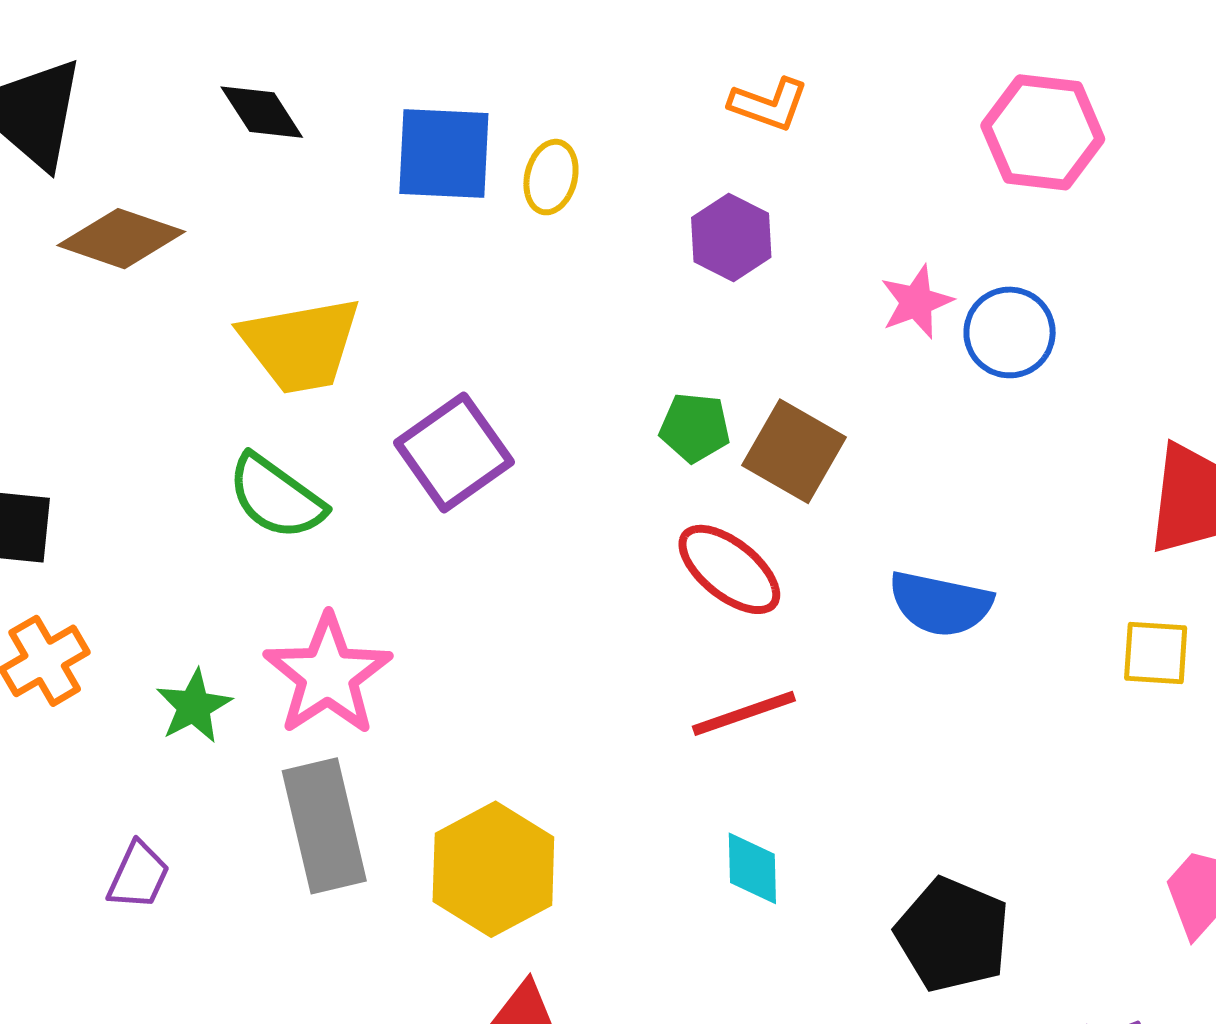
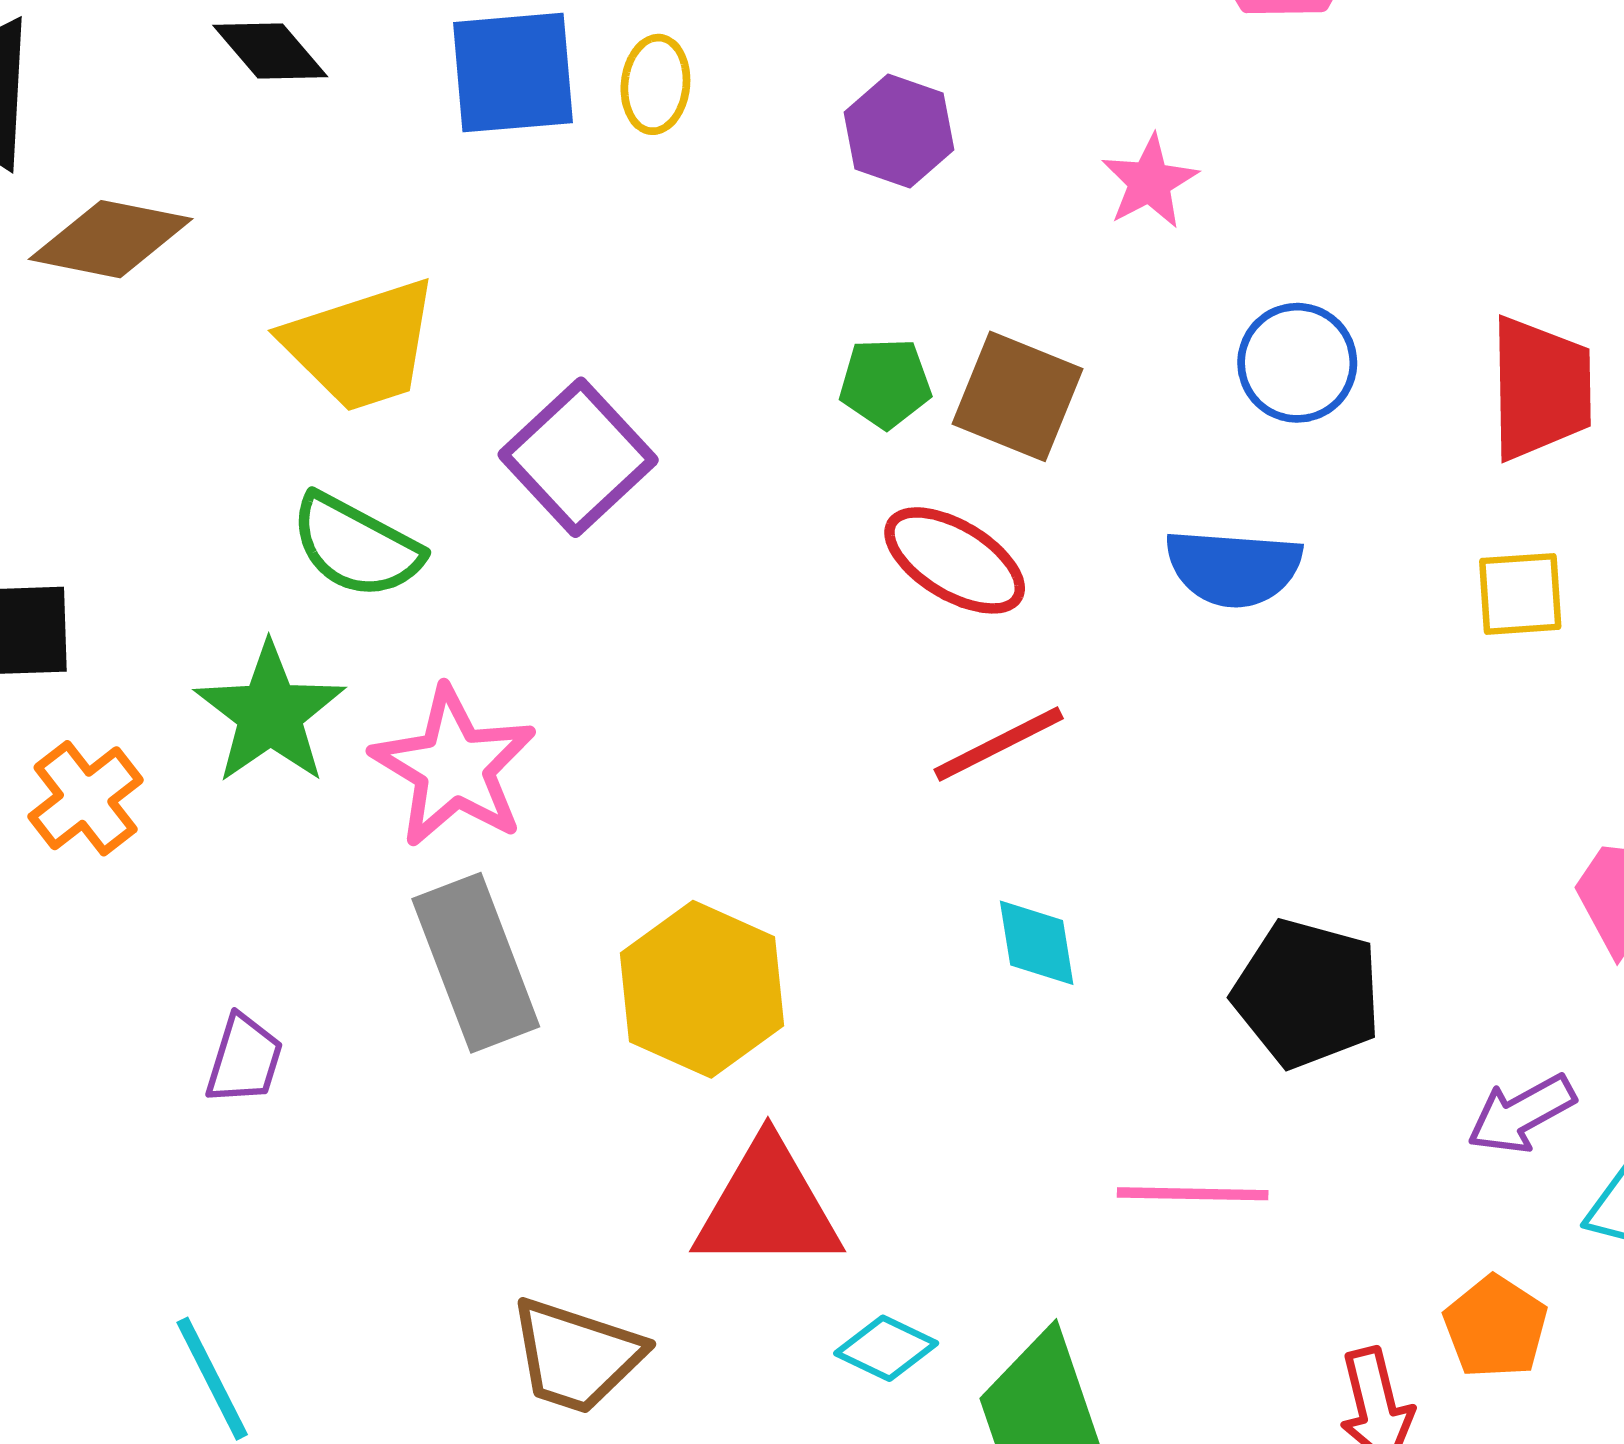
blue circle: (1010, 332) -> (1297, 363), moved
green star: (194, 706) -> (270, 713), moved, size x1.5

